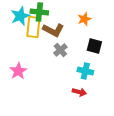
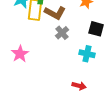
red arrow: (79, 92) -> (79, 86), moved

